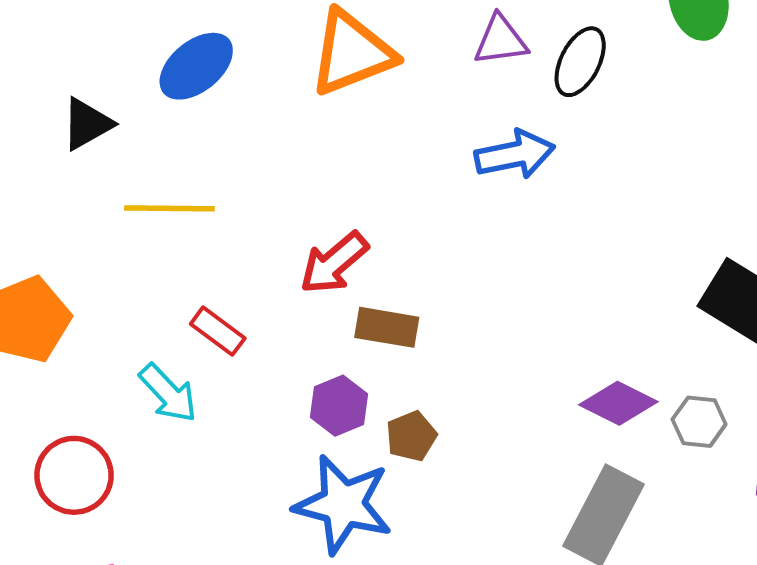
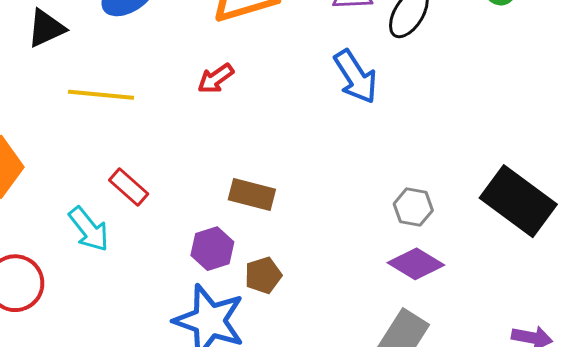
blue arrow: (515, 154) -> (356, 77), turned 64
red arrow: (334, 263) -> (216, 78), moved, size x0.7
gray hexagon: (699, 422) -> (413, 207), moved

